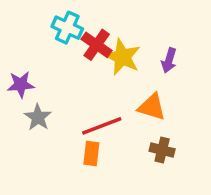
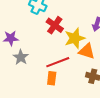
red cross: (97, 45) -> (55, 25), moved
yellow star: (122, 57) -> (75, 38), moved, turned 30

